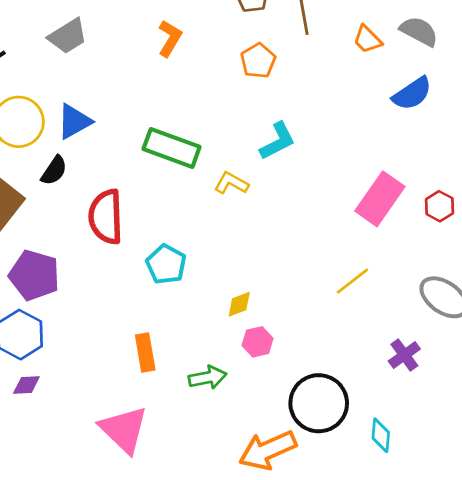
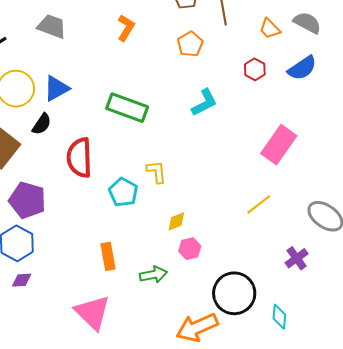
gray trapezoid: (68, 36) -> (52, 26), turned -128
yellow L-shape: (231, 183) -> (156, 172), moved, turned 55
red hexagon: (439, 206) -> (255, 69), moved

